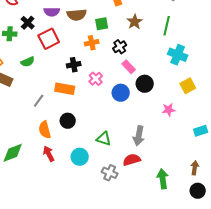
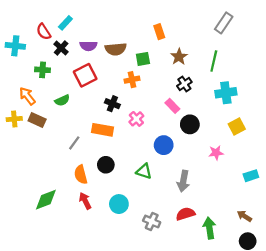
black cross: (28, 23) -> (61, 48), moved
black cross: (120, 47) -> (184, 84), moved
cyan cross: (178, 55) -> (226, 93), turned -30
black cross: (74, 65) -> (112, 104), turned 32
blue circle: (121, 93) -> (164, 145), moved
green triangle: (104, 139) -> (144, 171), moved
red semicircle: (132, 160) -> (185, 214), moved
brown arrow: (195, 168) -> (244, 216), turned -64

